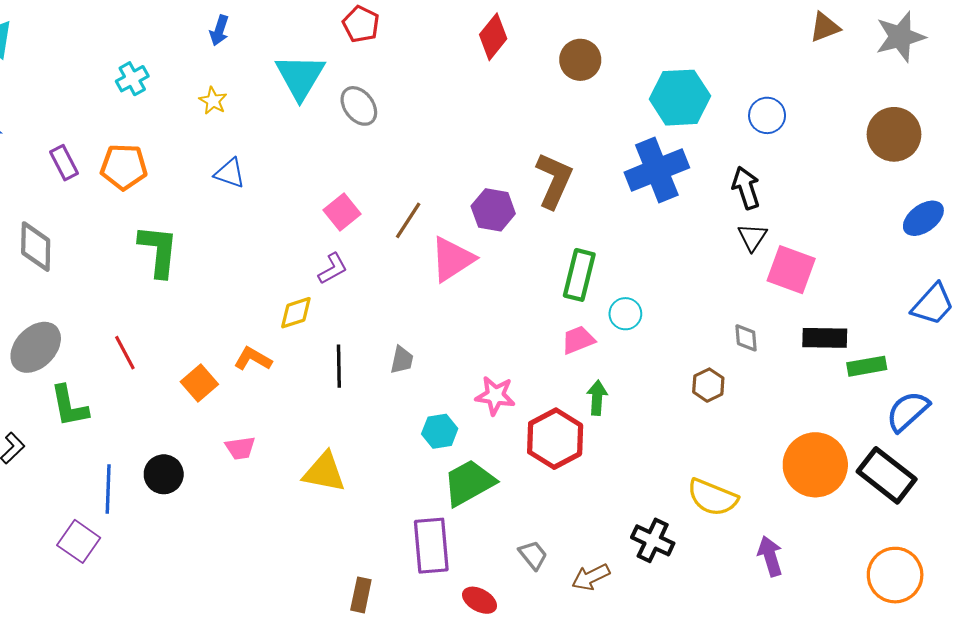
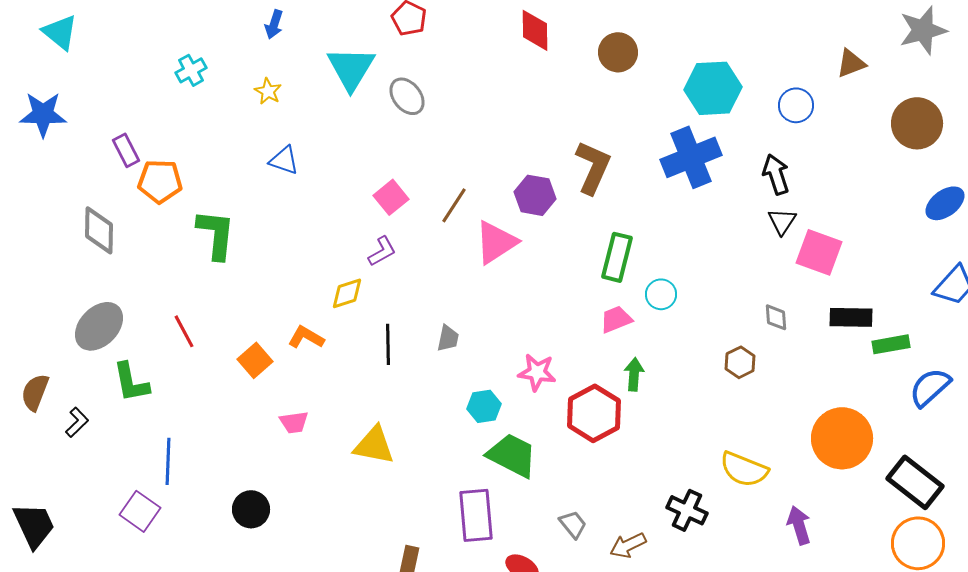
brown triangle: (825, 27) -> (851, 63), moved
red diamond: (493, 37) -> (535, 30), turned -39
orange pentagon: (124, 167) -> (160, 181), moved
black circle: (164, 474) -> (251, 509), moved
black rectangle: (887, 475) -> (915, 482), moved
green trapezoid: (469, 483) -> (512, 455), turned 56

